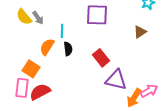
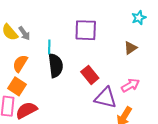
orange semicircle: (47, 47) -> (20, 63), moved
black semicircle: (68, 49) -> (56, 66), size x1.6
pink arrow: (149, 91) -> (130, 85), moved

